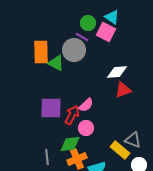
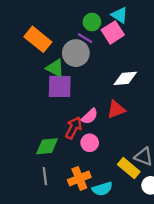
pink square: (106, 32) -> (113, 32), turned 30
orange rectangle: (41, 52) -> (38, 39), moved, turned -50
red triangle: (123, 90) -> (116, 109), moved
purple square: (51, 108) -> (60, 86), moved
green diamond: (70, 144) -> (47, 146), moved

